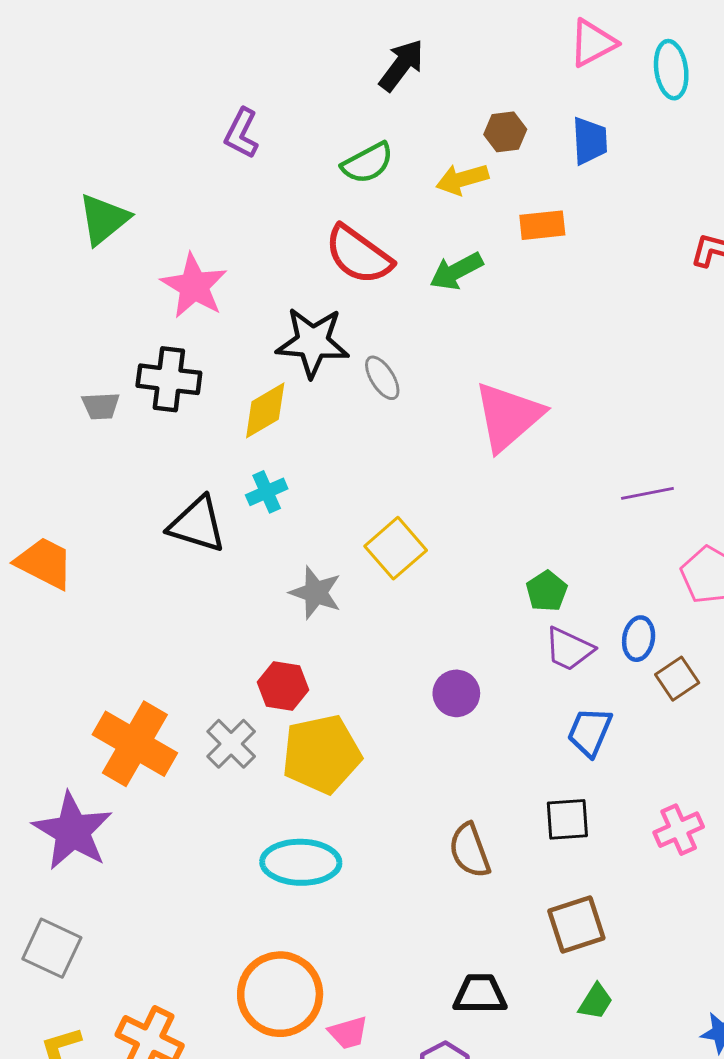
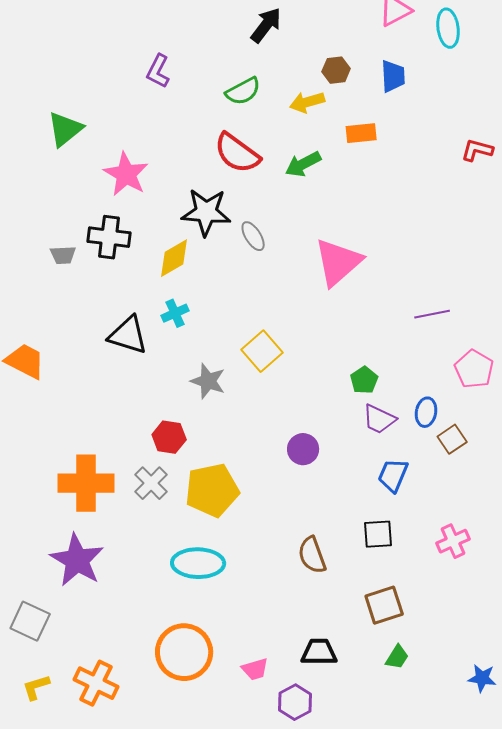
red hexagon: (283, 686) -> (169, 437), moved
orange cross: (135, 744) -> (86, 483), turned -30
purple star: (73, 831) -> (77, 560), moved
pink trapezoid: (348, 1033) -> (255, 669), moved

